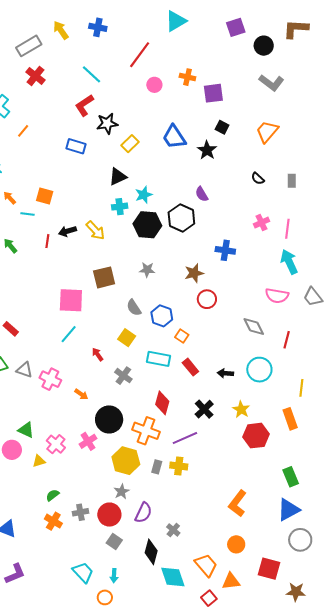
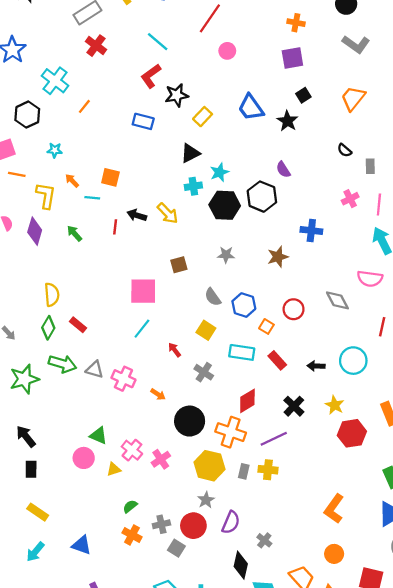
orange cross: (187, 77) -> (296, 23), moved
black square: (222, 127) -> (303, 95), turned 32
gray rectangle: (292, 181) -> (370, 166), moved
black arrow: (67, 231) -> (137, 215), turned 36
brown square: (104, 277) -> (179, 265), size x0.7
red circle: (207, 299) -> (294, 309), moved
gray diamond: (254, 327) -> (337, 300), moved
red diamond: (162, 403) -> (247, 401), turned 45
pink cross: (88, 441) -> (161, 459), moved
gray square: (114, 542) -> (176, 548), moved

